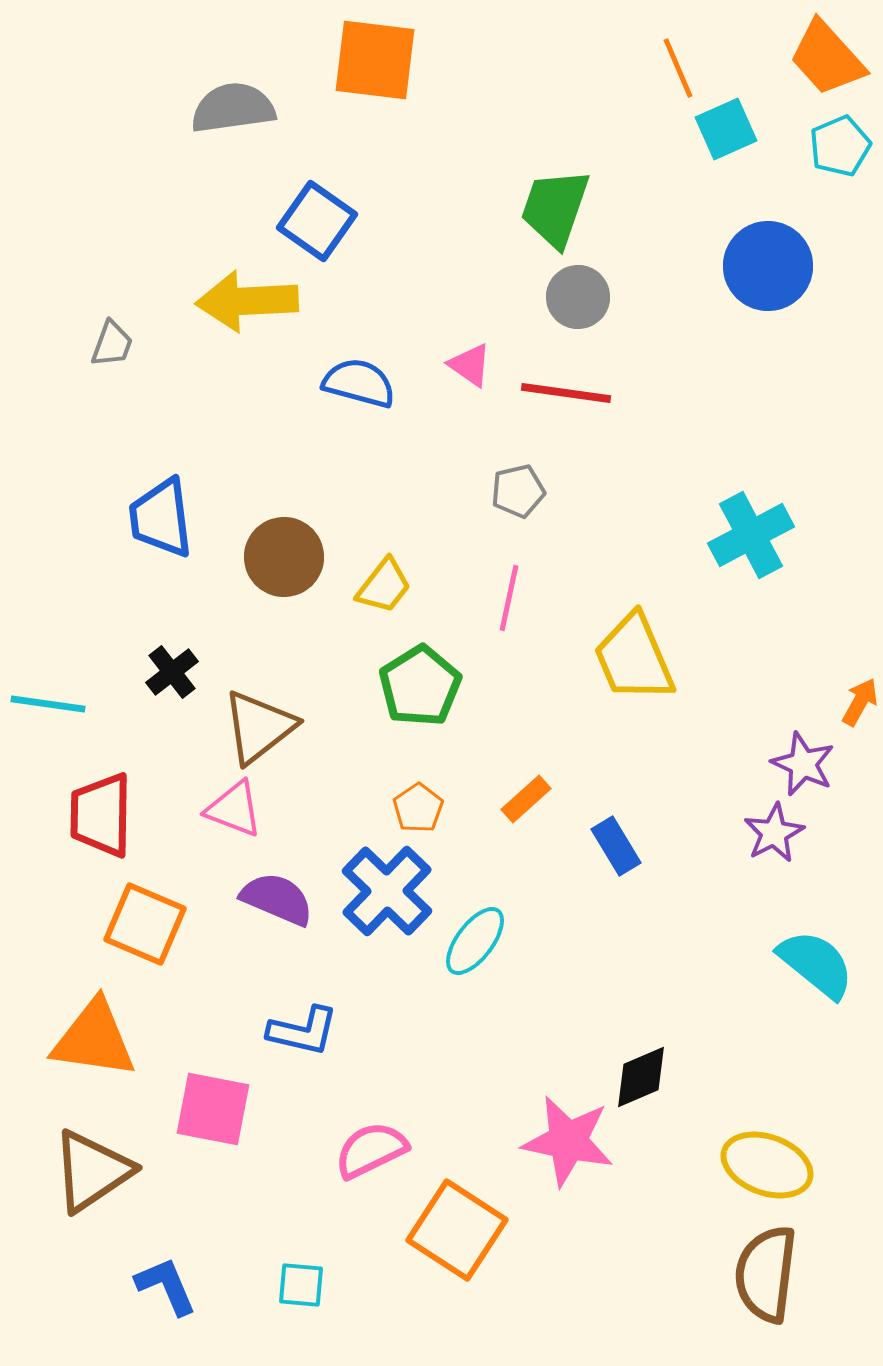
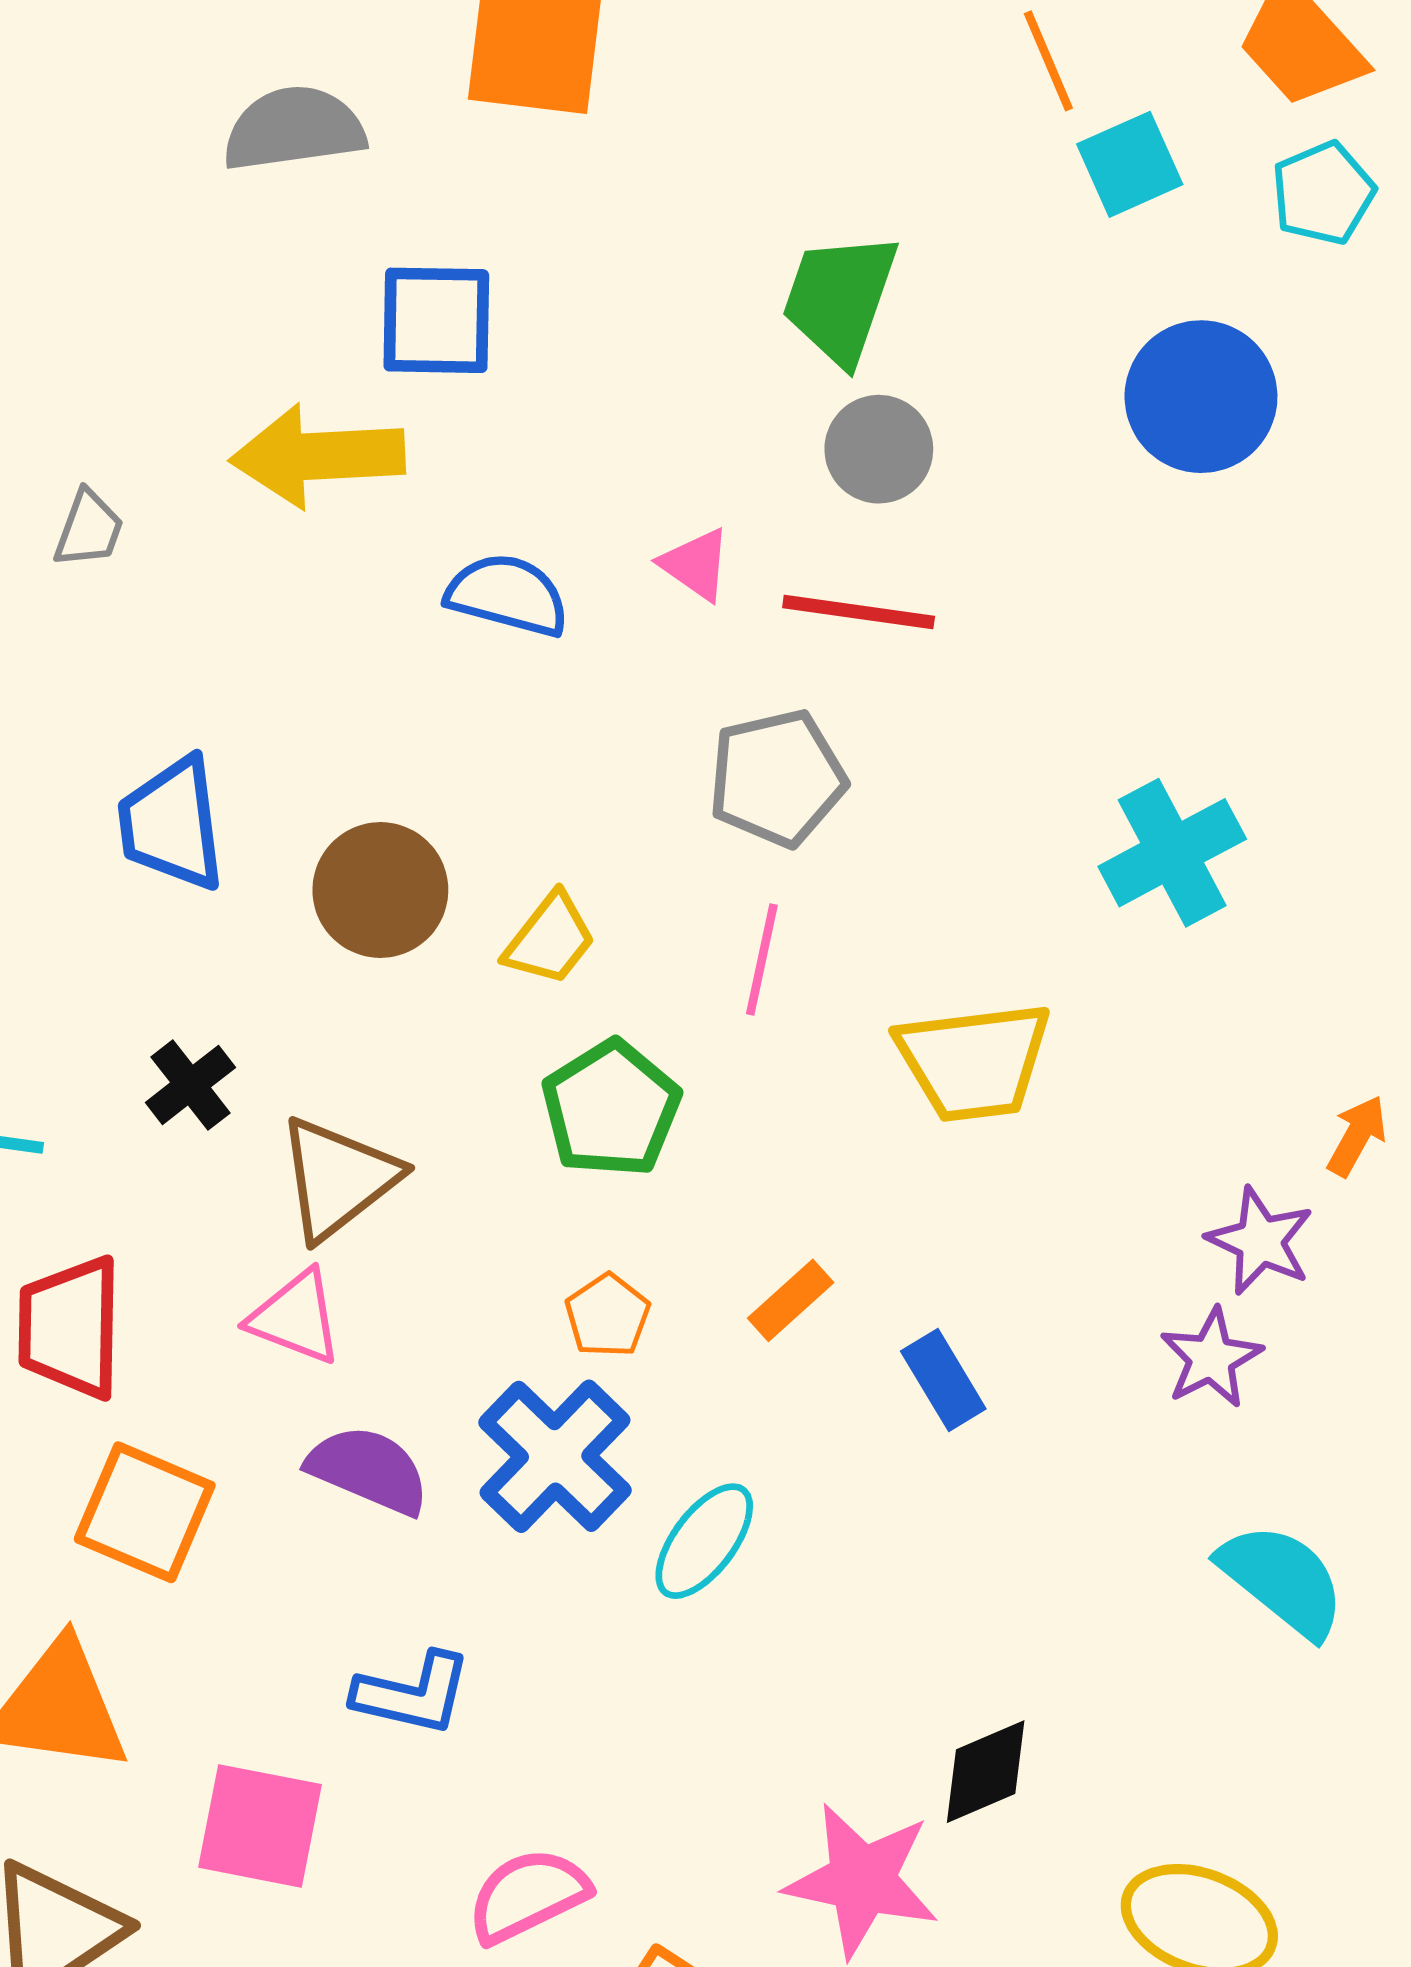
blue square: (317, 221) -> (436, 320), turned -34
gray pentagon: (518, 491) -> (777, 778), size x1.5
yellow trapezoid: (634, 658) -> (974, 1061), turned -74

